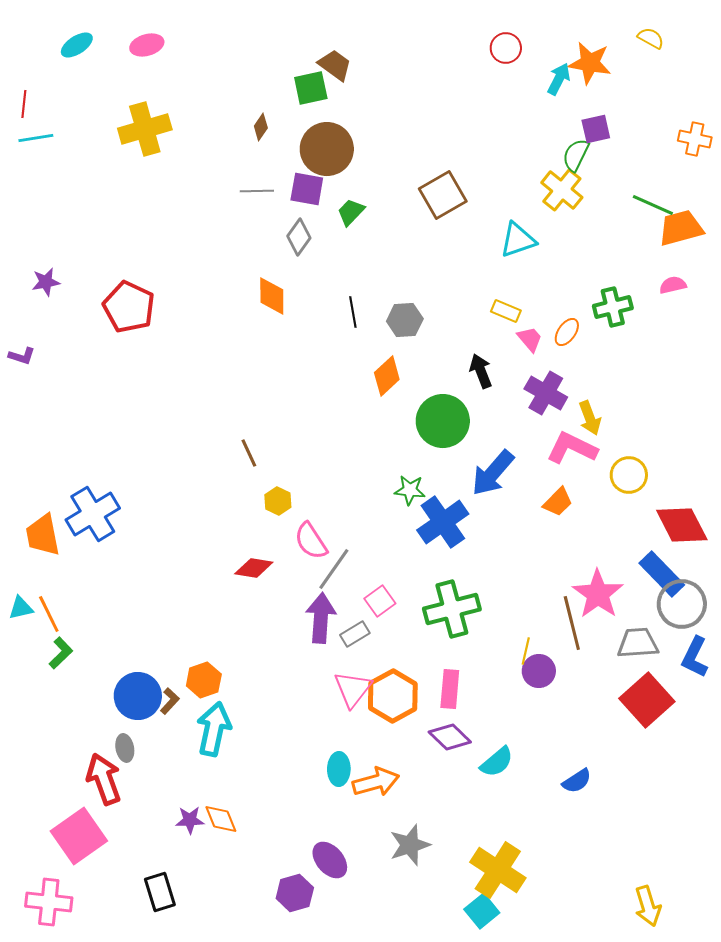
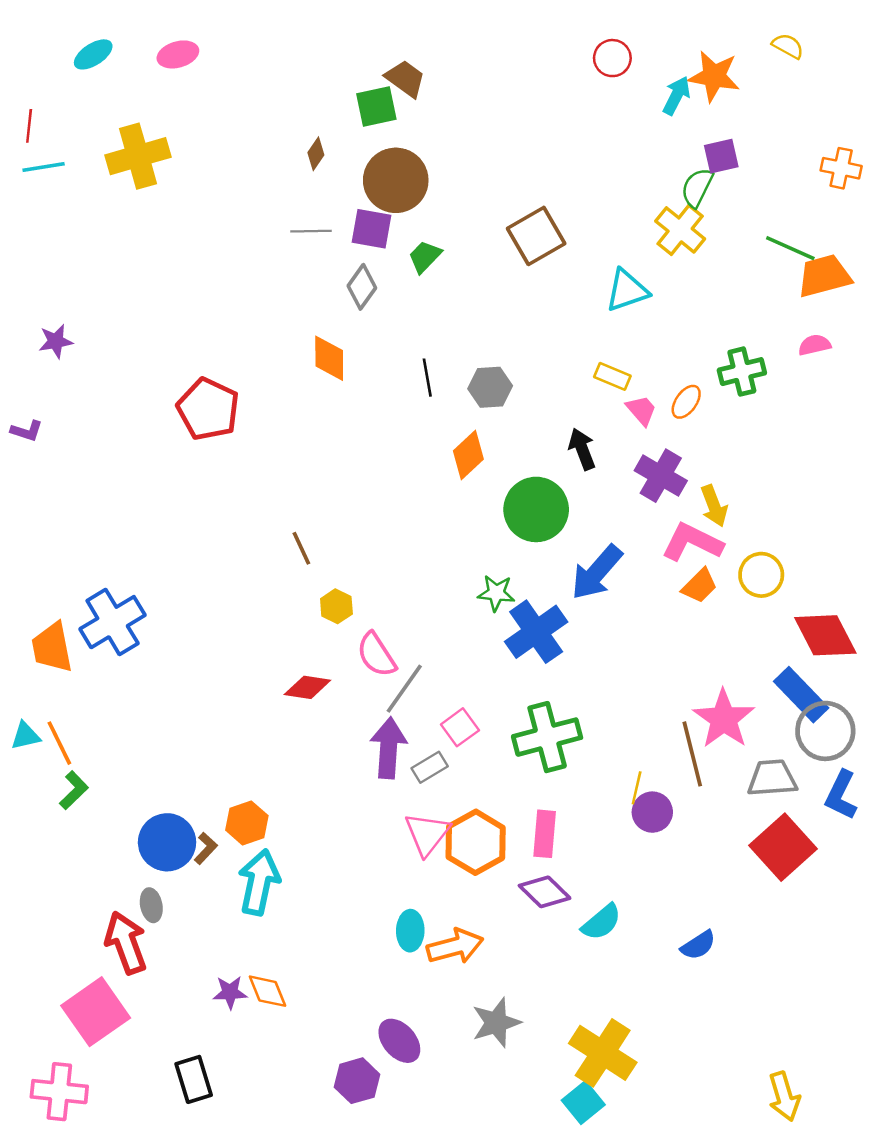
yellow cross: (145, 129) -> (138, 156), moved
red pentagon: (129, 307) -> (208, 409), moved
orange trapezoid: (558, 502) -> (700, 586), moved

